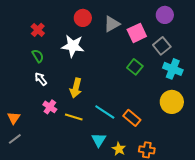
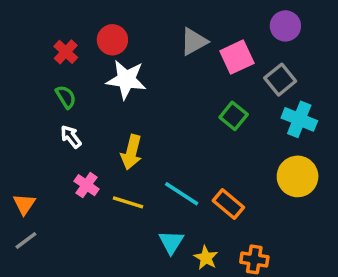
red circle: (83, 18) -> (112, 40), moved

